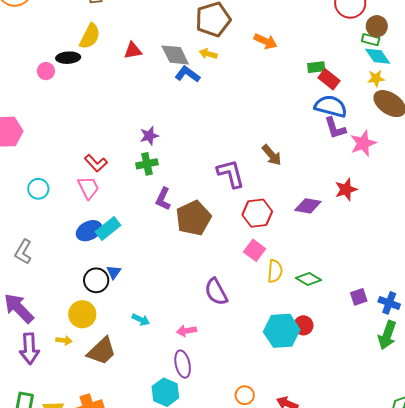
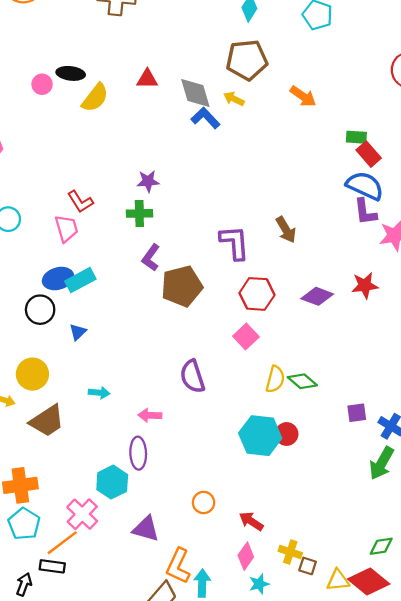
yellow semicircle: (90, 36) -> (95, 98), moved
yellow semicircle: (275, 271) -> (275, 379), moved
black circle: (96, 280) -> (40, 310), moved
cyan arrow: (141, 320) -> (99, 393), turned -30

